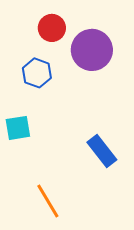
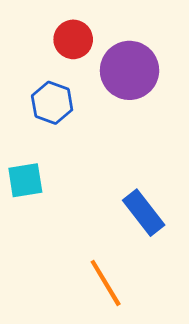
orange line: (48, 201) -> (106, 283), moved

